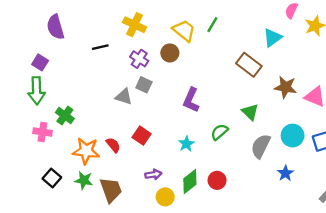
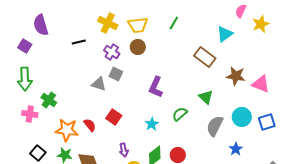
yellow trapezoid: (184, 31) -> (138, 25), moved, turned 135
purple square: (40, 62) -> (25, 46), moved
purple arrow: (153, 174) -> (124, 150), turned 88

